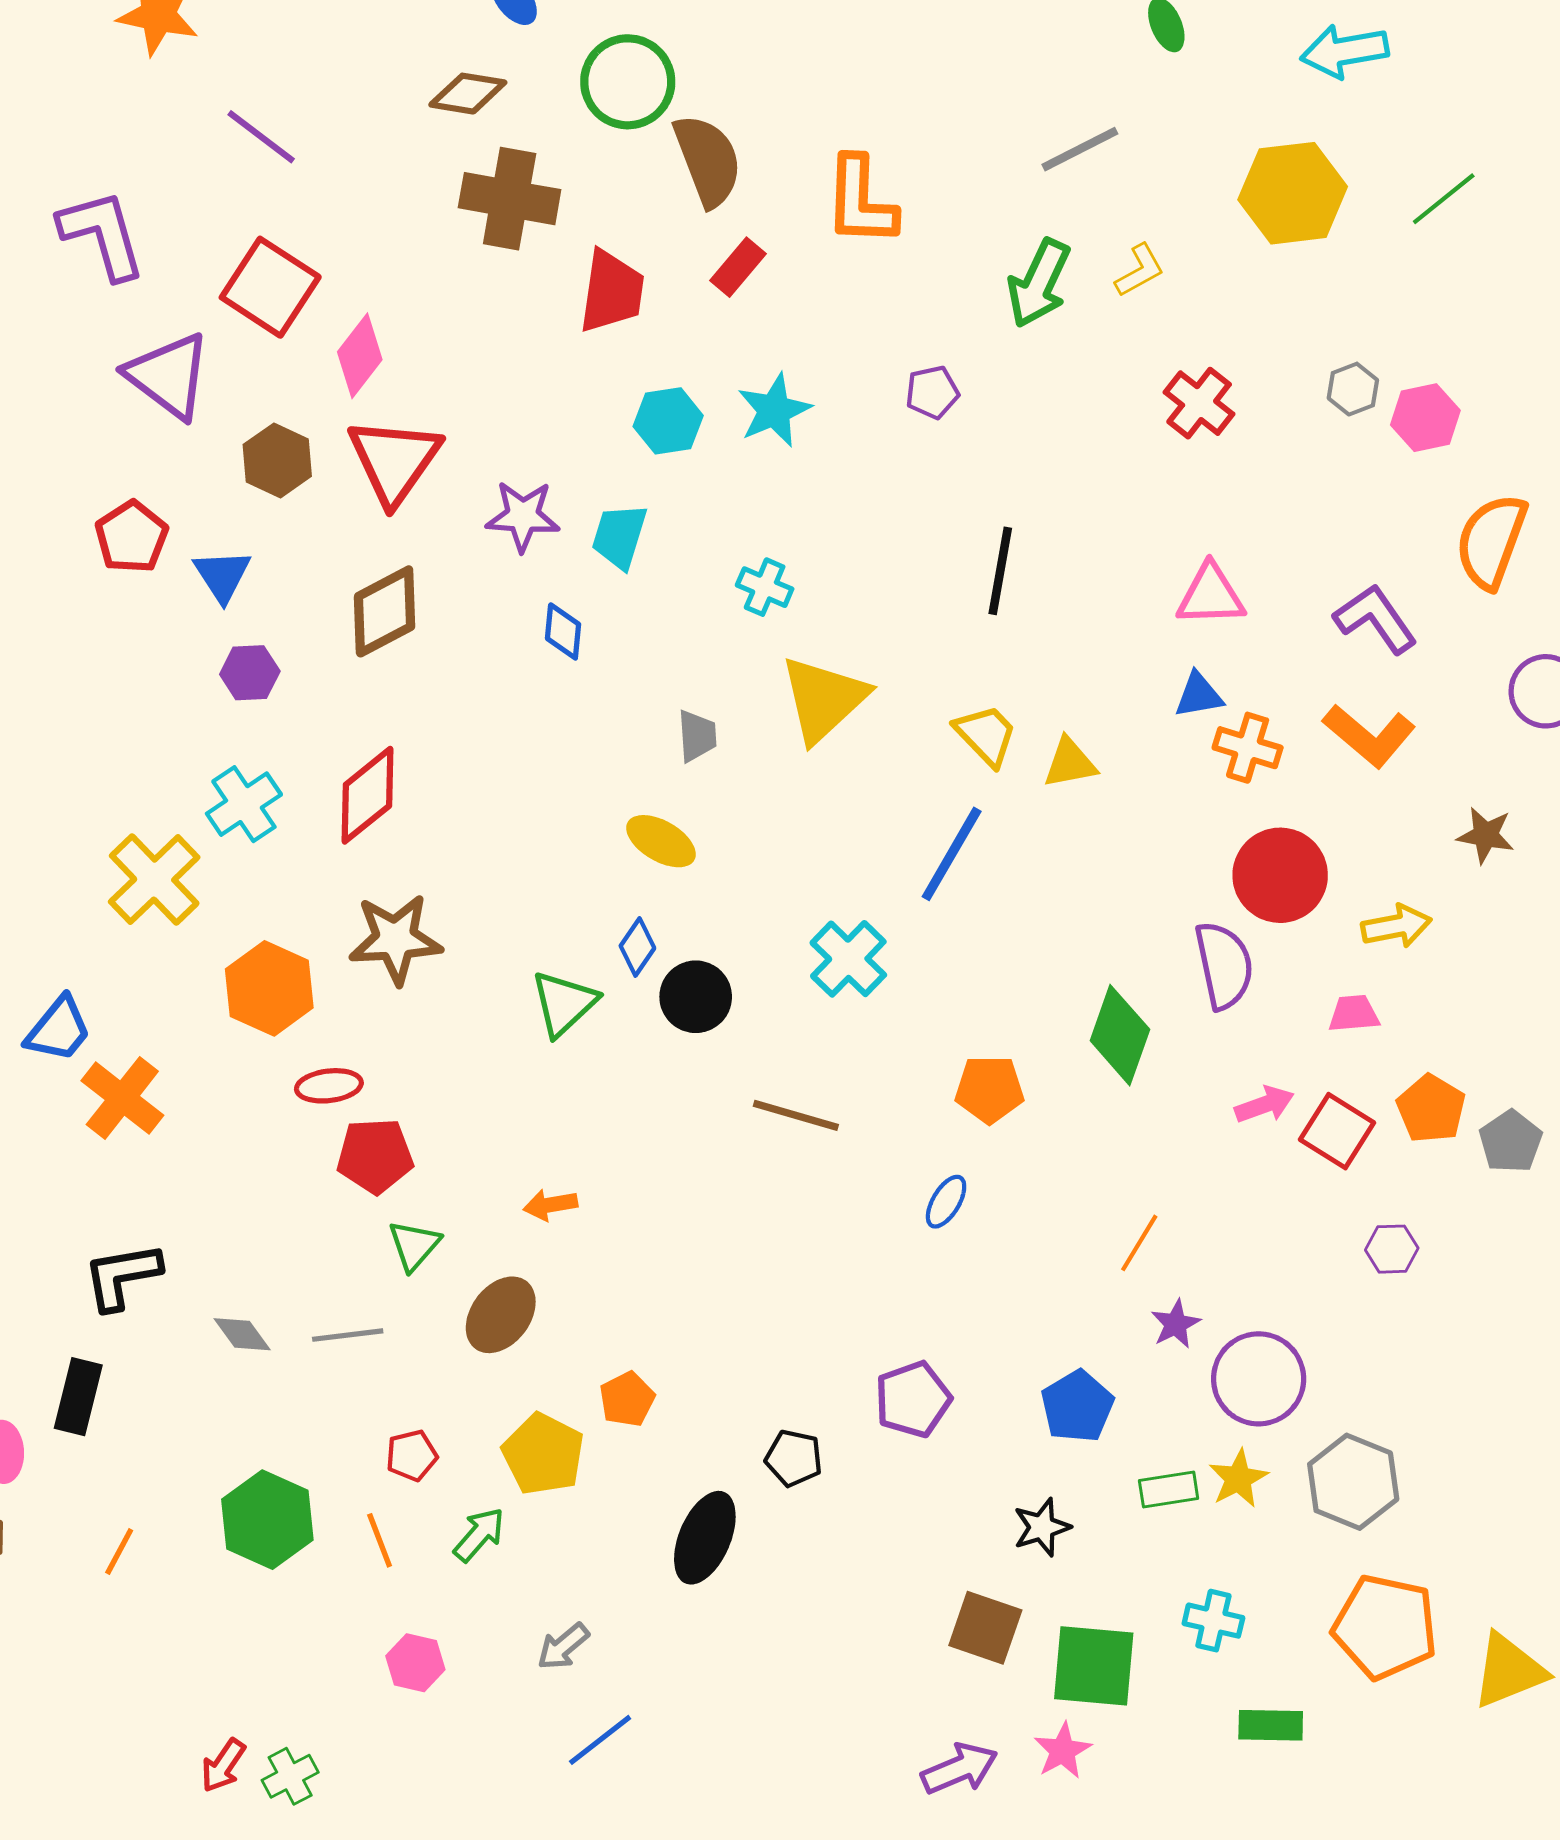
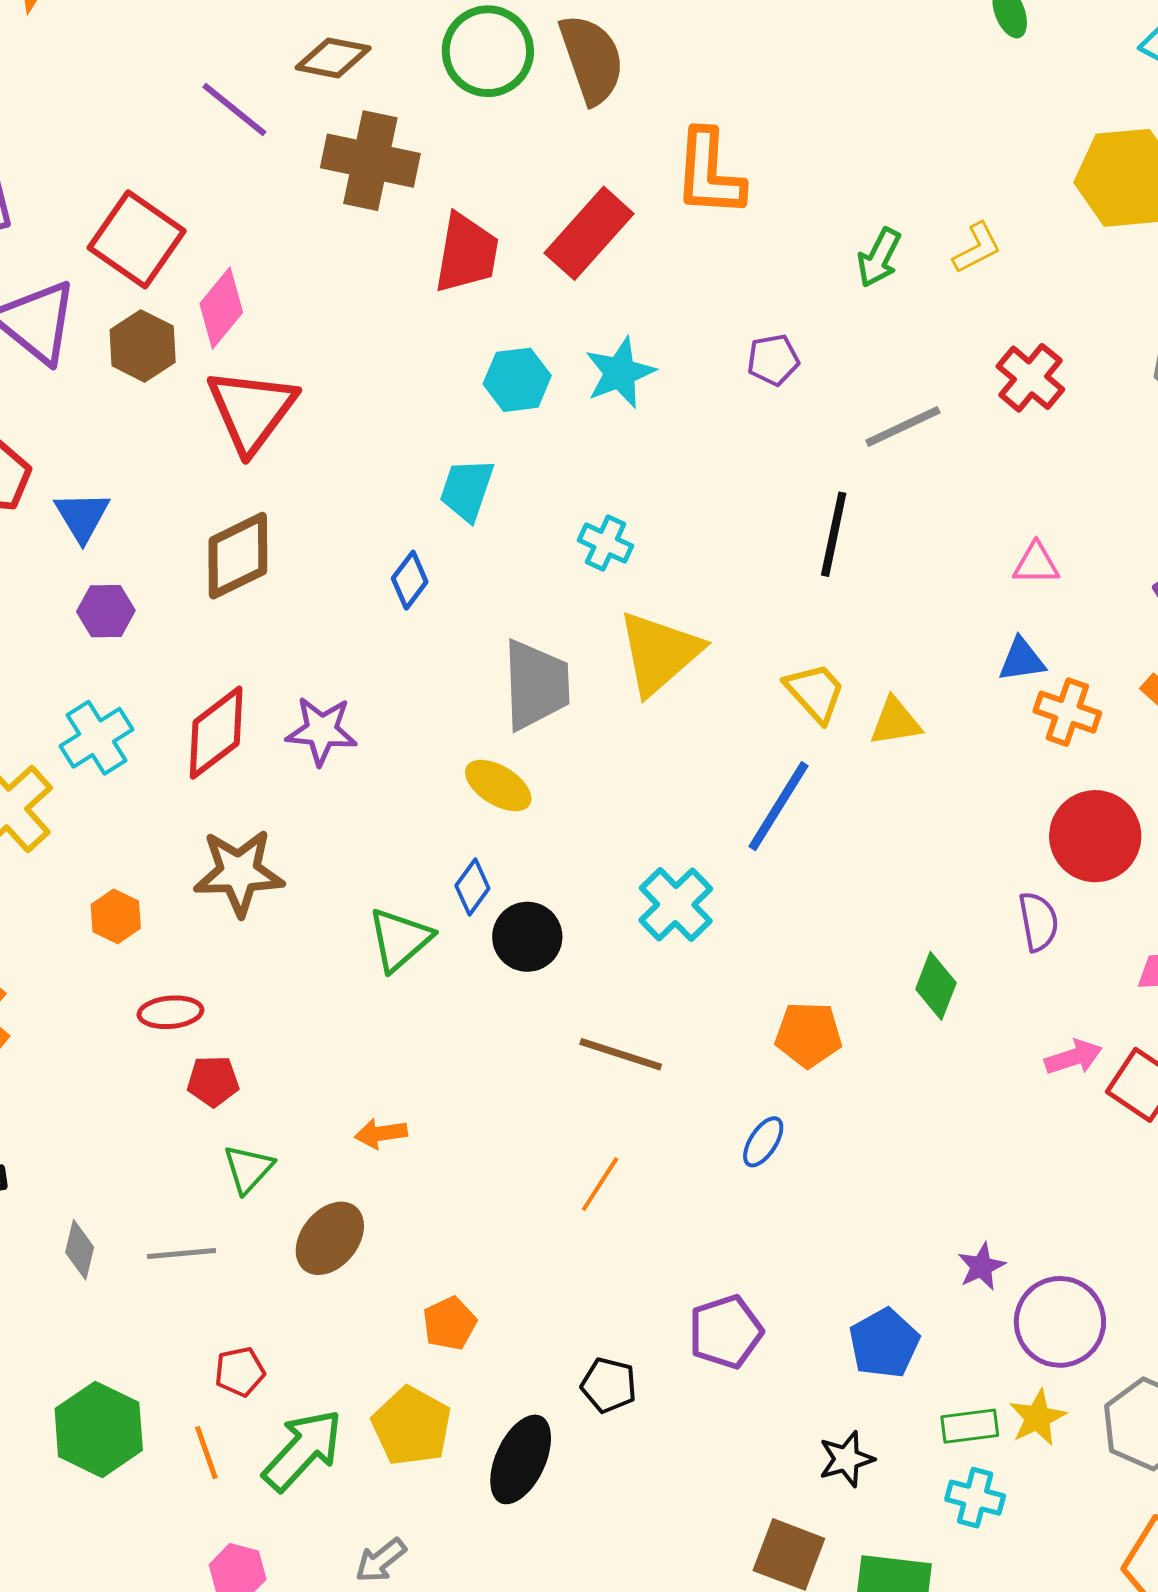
purple line: (261, 137) -> (234, 110), moved
gray line: (1080, 149) -> (903, 427), moved
brown semicircle: (708, 160) -> (592, 59), moved
red rectangle: (738, 267) -> (589, 233), size x1.6
green arrow: (1039, 283) -> (879, 258), size x0.7
brown hexagon: (277, 460) -> (143, 346), moved
purple star: (523, 516) -> (321, 731), moved
pink triangle: (1211, 595) -> (1036, 564), size x0.7
blue diamond: (563, 631) -> (410, 580), turned 30
gray trapezoid: (697, 736) -> (536, 685), size x1.8
purple semicircle: (1224, 965) -> (1038, 922), size x0.7
orange hexagon: (269, 988) -> (116, 916), size x0.6
green diamond: (1120, 1035) -> (936, 986), size x0.7
red pentagon: (375, 1156) -> (213, 1081), size x0.7
orange line: (1139, 1243) -> (600, 1184), moved
gray diamond: (242, 1334) -> (80, 1250), turned 48
yellow pentagon: (543, 1454) -> (412, 1426), moved
green arrow: (479, 1535) -> (303, 1450), size x1.6
cyan cross: (1213, 1621) -> (975, 1498), moved

